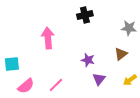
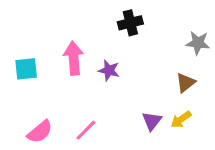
purple star: (88, 60) -> (109, 70), moved
cyan square: (12, 64) -> (26, 69), moved
yellow arrow: (130, 80) -> (181, 119), moved

